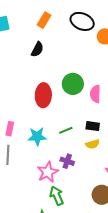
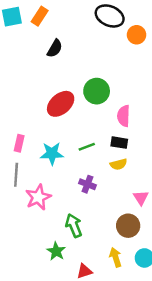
orange rectangle: (44, 20) -> (40, 16), moved
pink semicircle: (95, 94) -> (124, 116), moved
red ellipse: (43, 95) -> (61, 104), turned 45
pink star: (48, 172) -> (38, 197), moved

